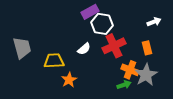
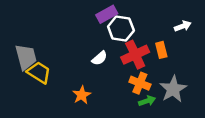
orange rectangle: (147, 48) -> (161, 50), moved
yellow trapezoid: (54, 61) -> (39, 72), moved, turned 35
orange cross: (130, 70) -> (140, 83), moved

